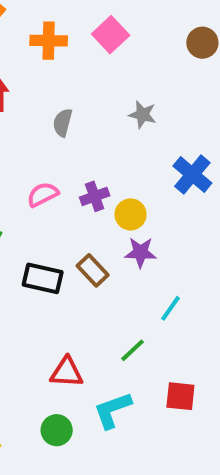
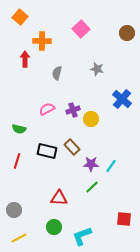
orange cross: (49, 41) -> (42, 41), moved
purple star: (141, 252) -> (91, 164), moved
red square: (180, 396) -> (124, 219), moved
cyan L-shape: (113, 410) -> (82, 236), moved

